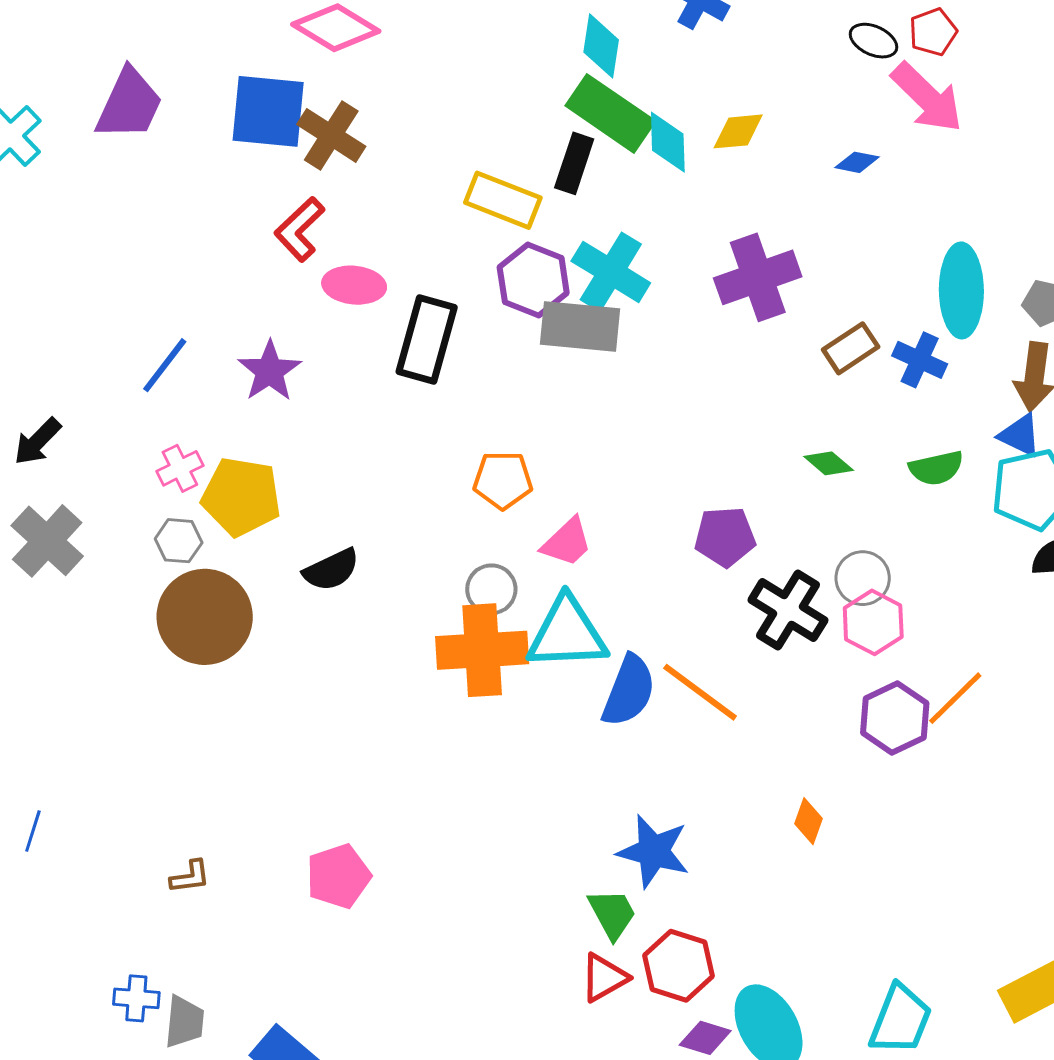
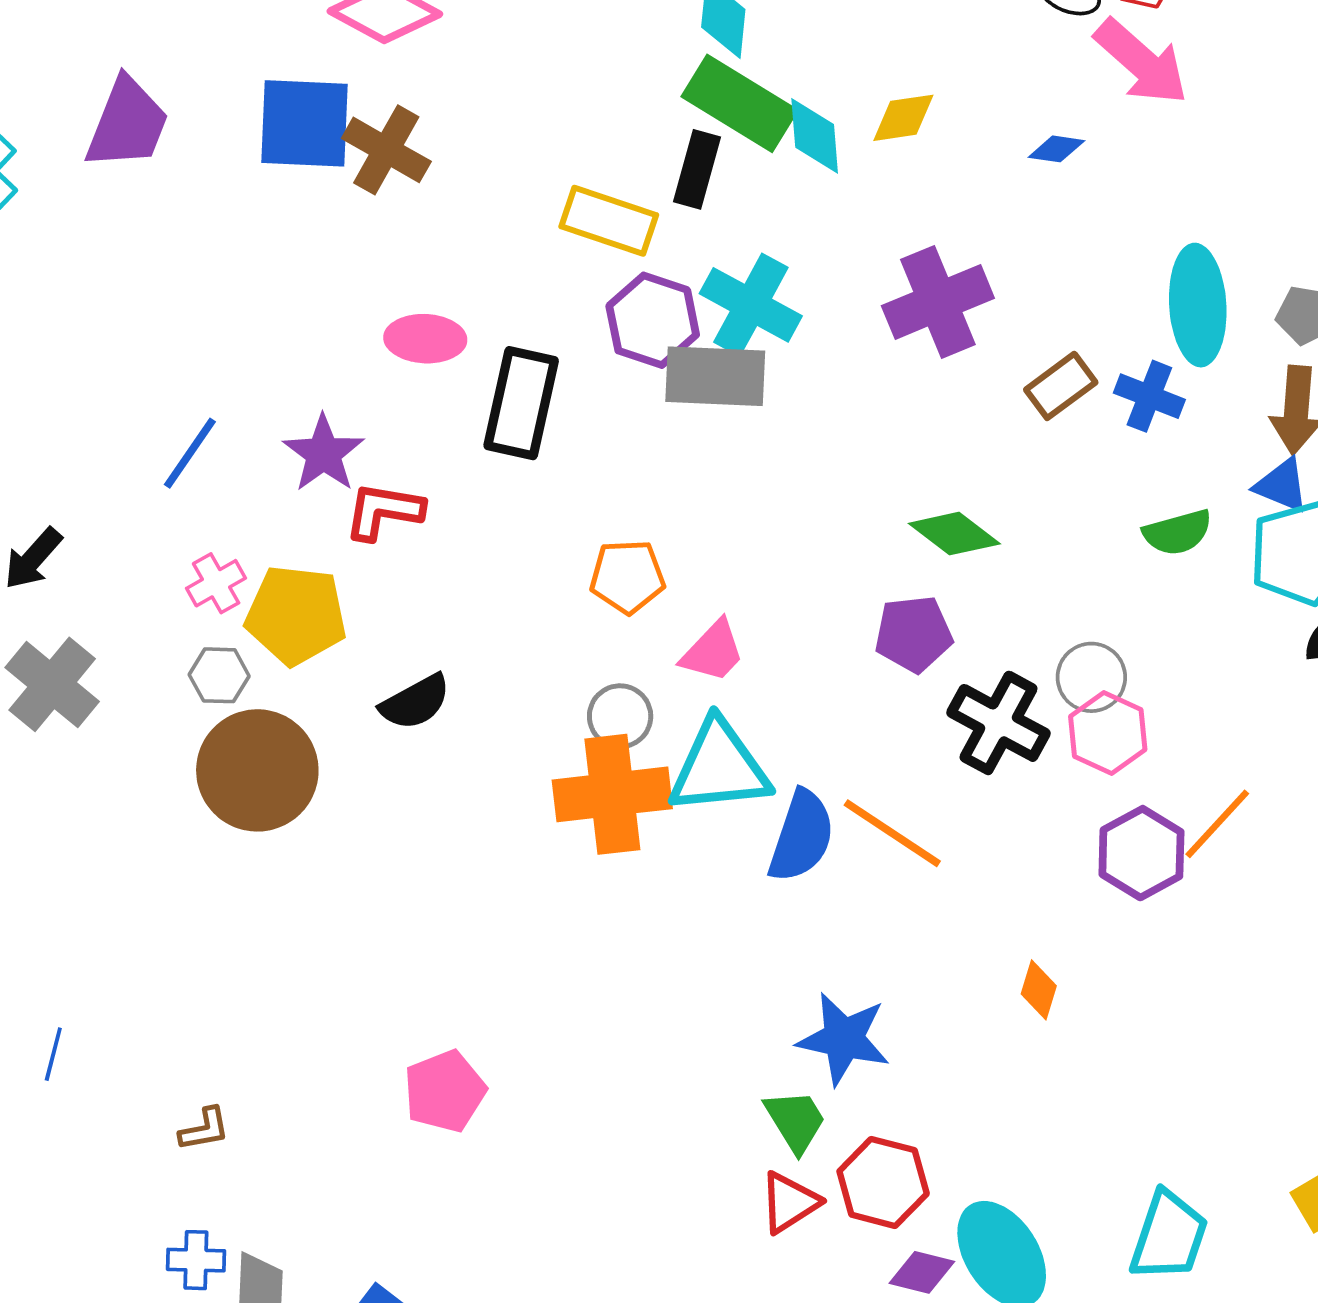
red L-shape: (300, 229) -> (384, 511), moved, turned 56
green diamond: (829, 463) -> (954, 534), moved, size x1.4
brown L-shape: (190, 877) -> (204, 1129), moved

